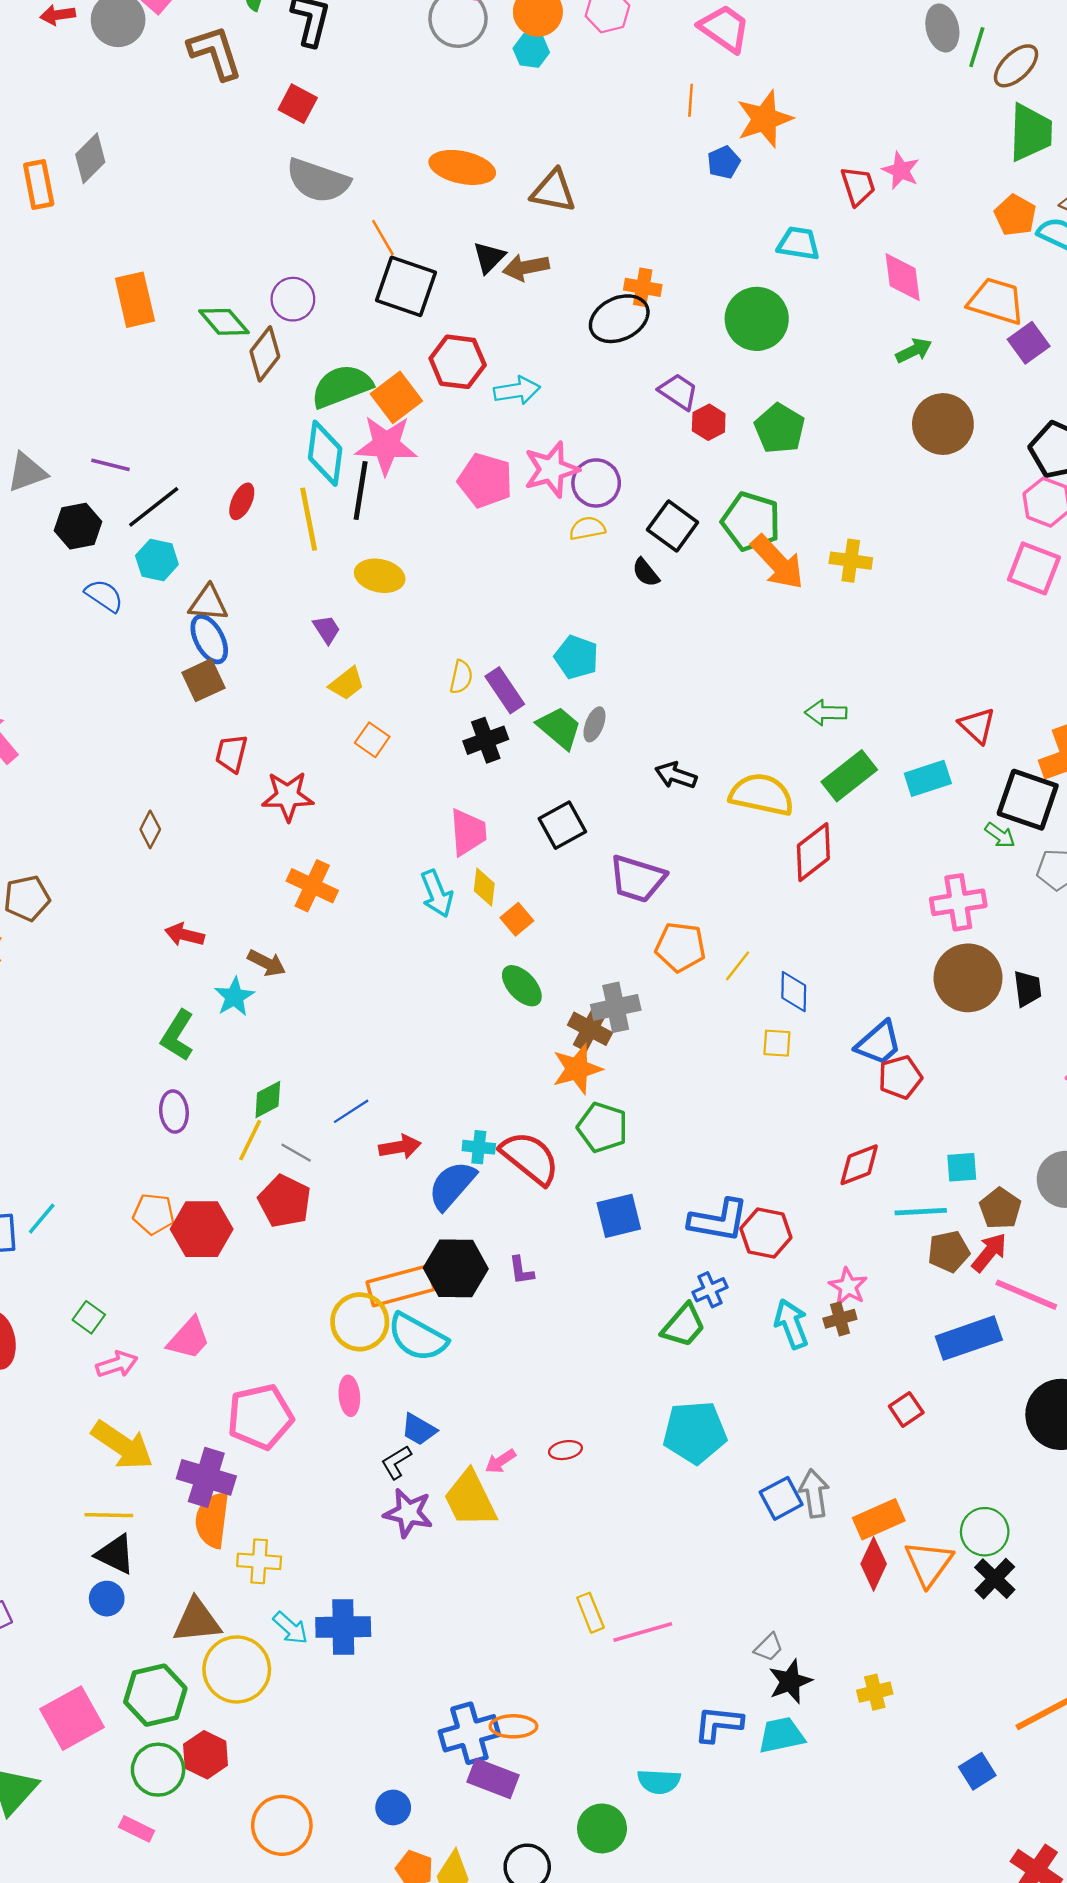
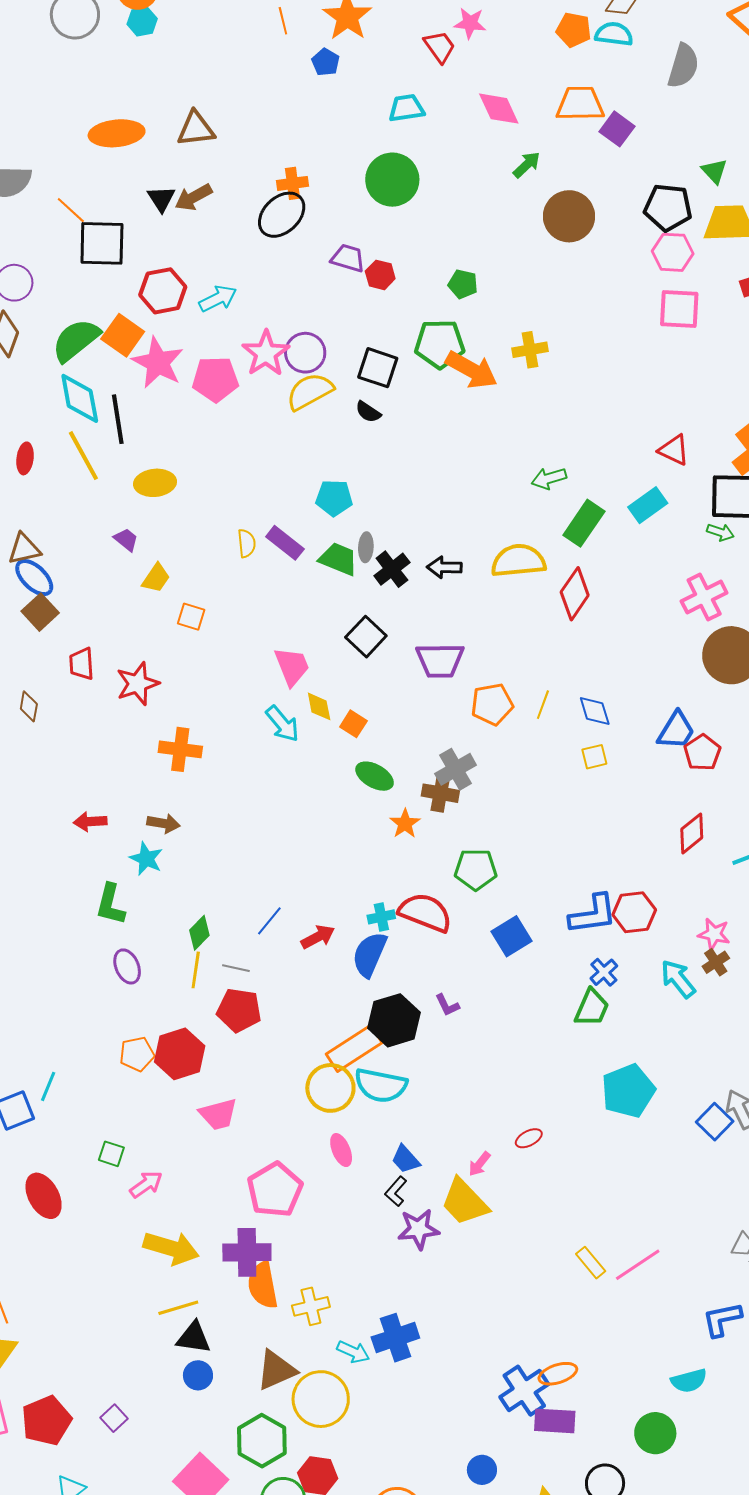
green pentagon: (780, 429) -> (463, 284), moved, size x0.7
pink star: (386, 445) -> (158, 363), moved, turned -30
yellow semicircle: (587, 528) -> (310, 391), size x1.6
black cross: (486, 740) -> (392, 569), moved
brown diamond: (150, 829) -> (29, 706), moved
orange star: (577, 1069) -> (405, 824), moved, size x0.7
pink trapezoid: (189, 1339) -> (218, 1114), moved, turned 51
blue trapezoid: (419, 1429) -> (406, 1159), turned 36

